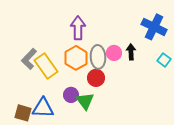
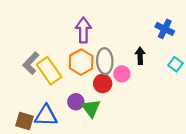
blue cross: (154, 27) -> (165, 29), size x0.7
pink circle: (114, 53) -> (122, 74), moved

